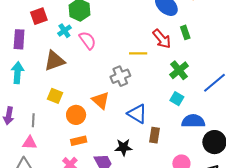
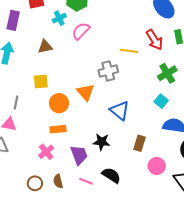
pink semicircle: (88, 40) -> (81, 31), turned -108
brown triangle: (54, 61) -> (45, 47), size x0.7
yellow square: (55, 96) -> (41, 81), turned -35
brown rectangle: (154, 135) -> (140, 143), moved

